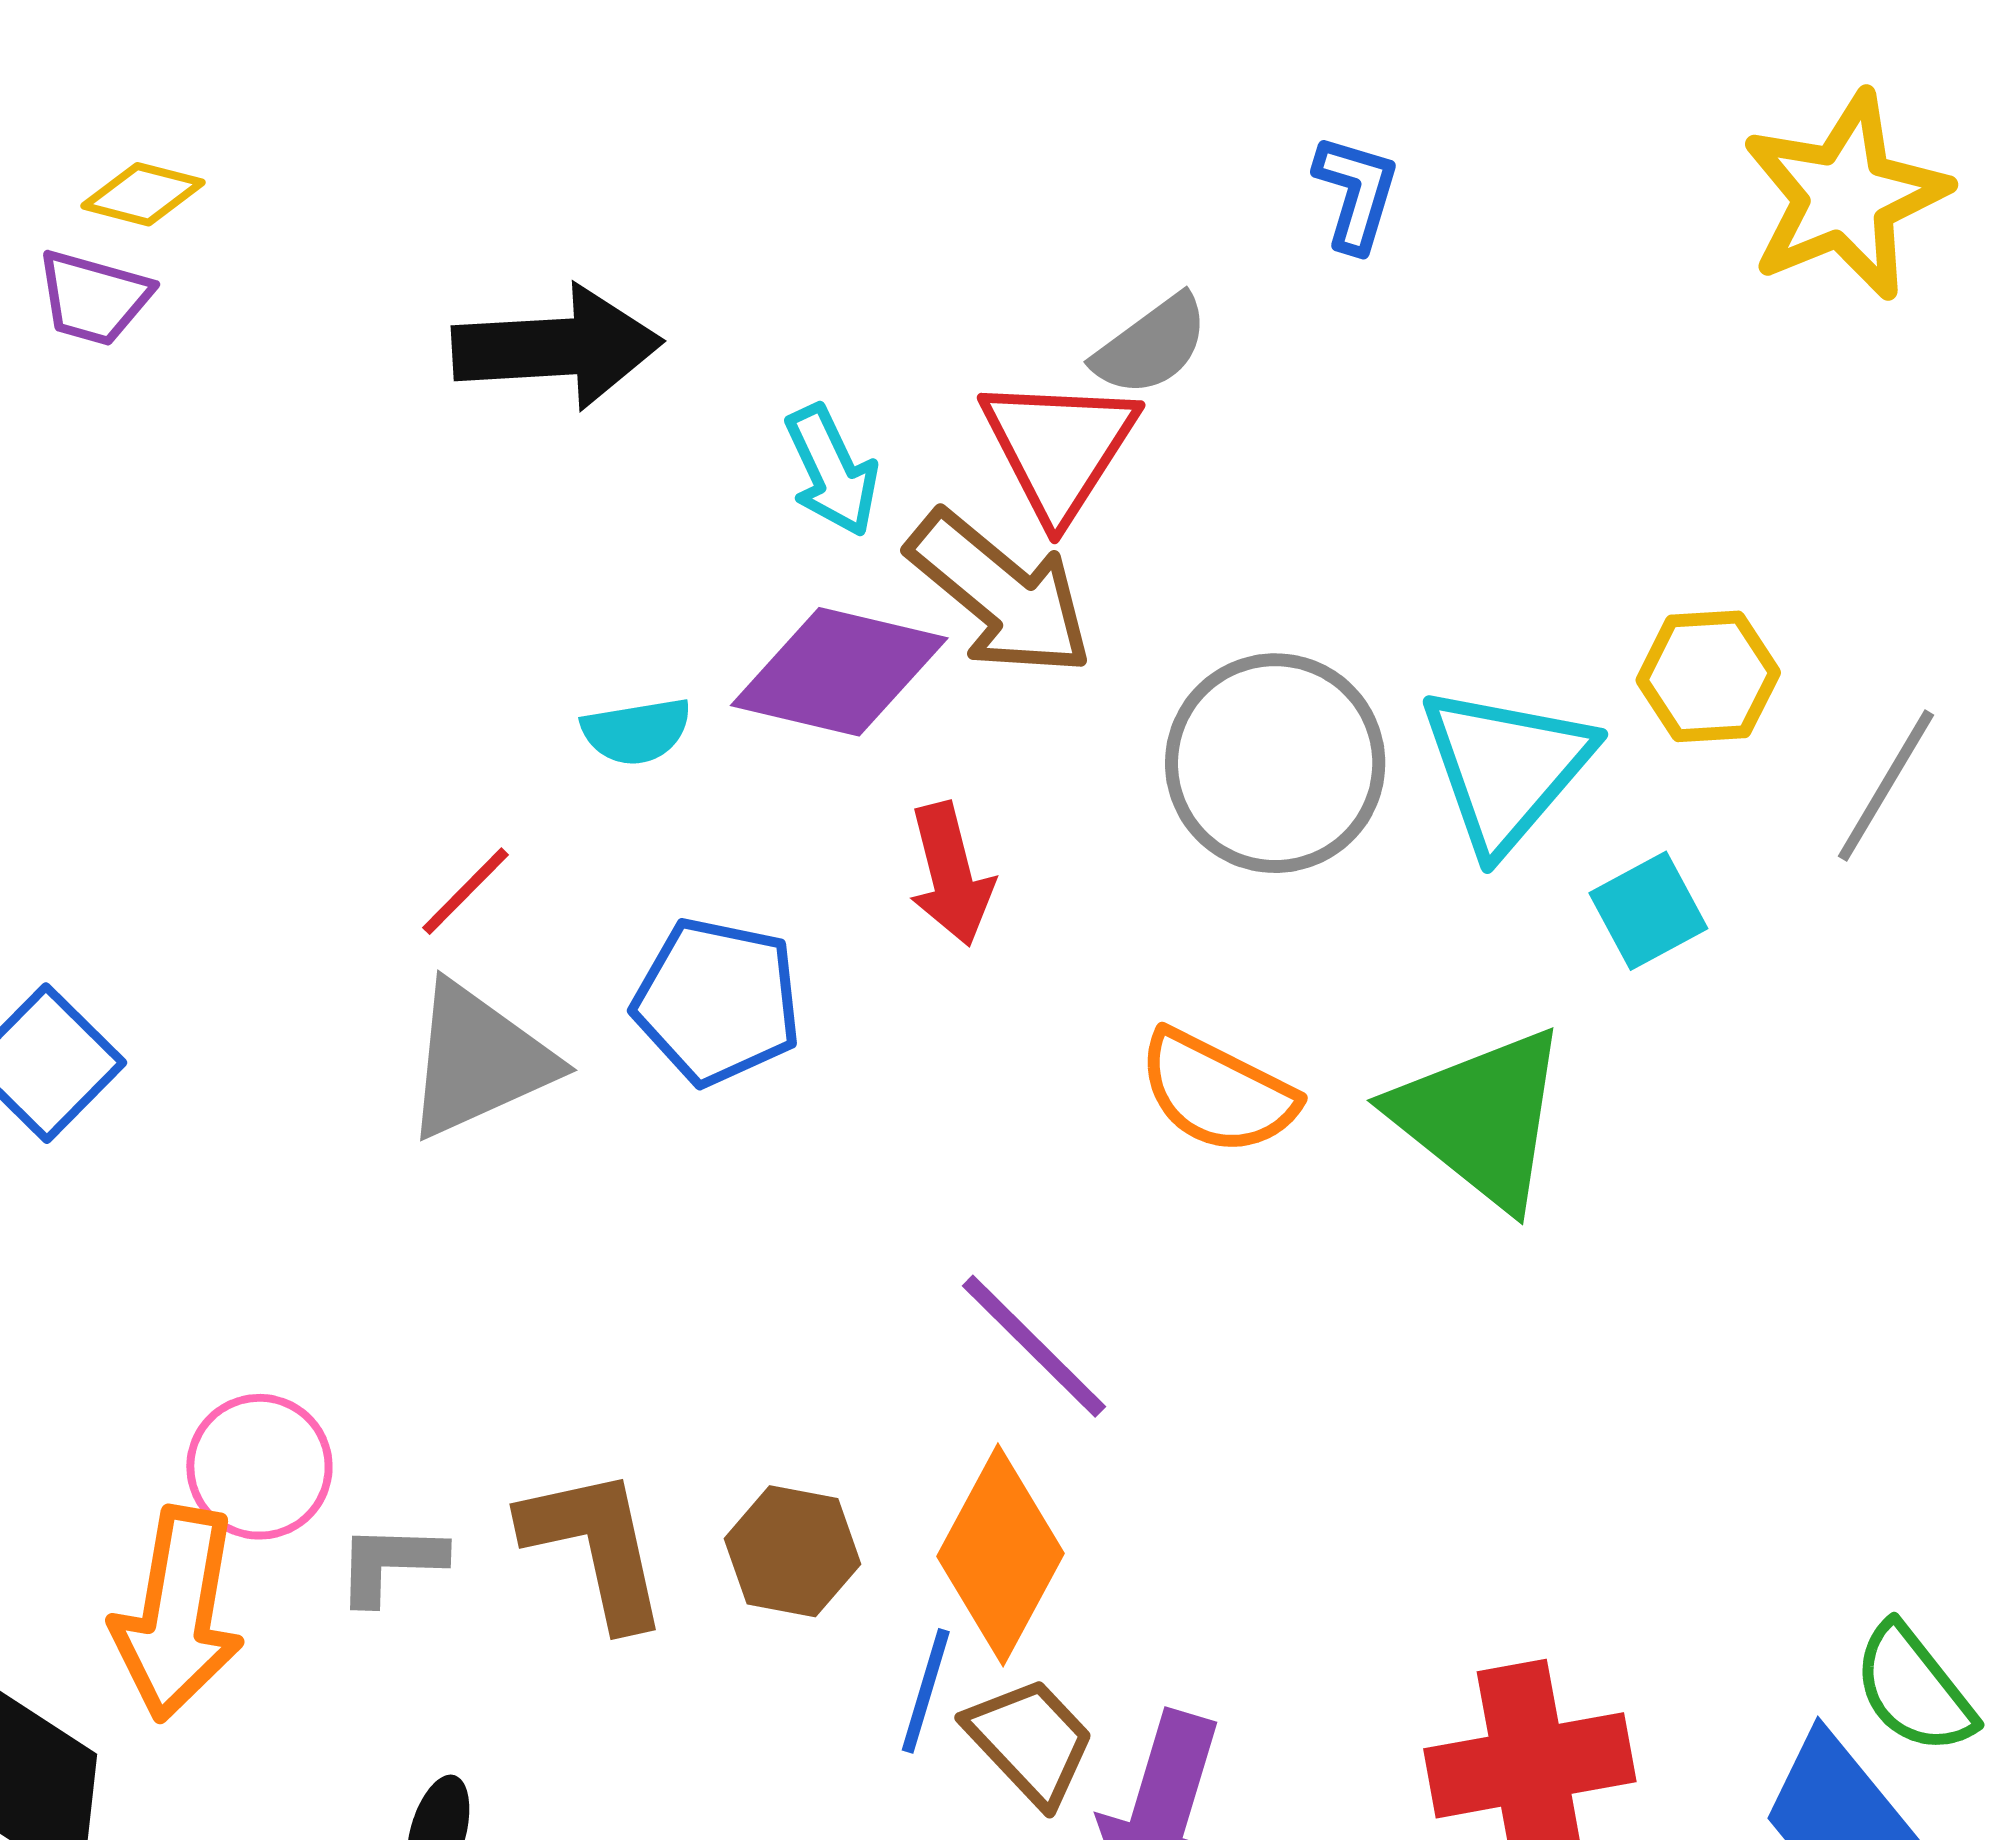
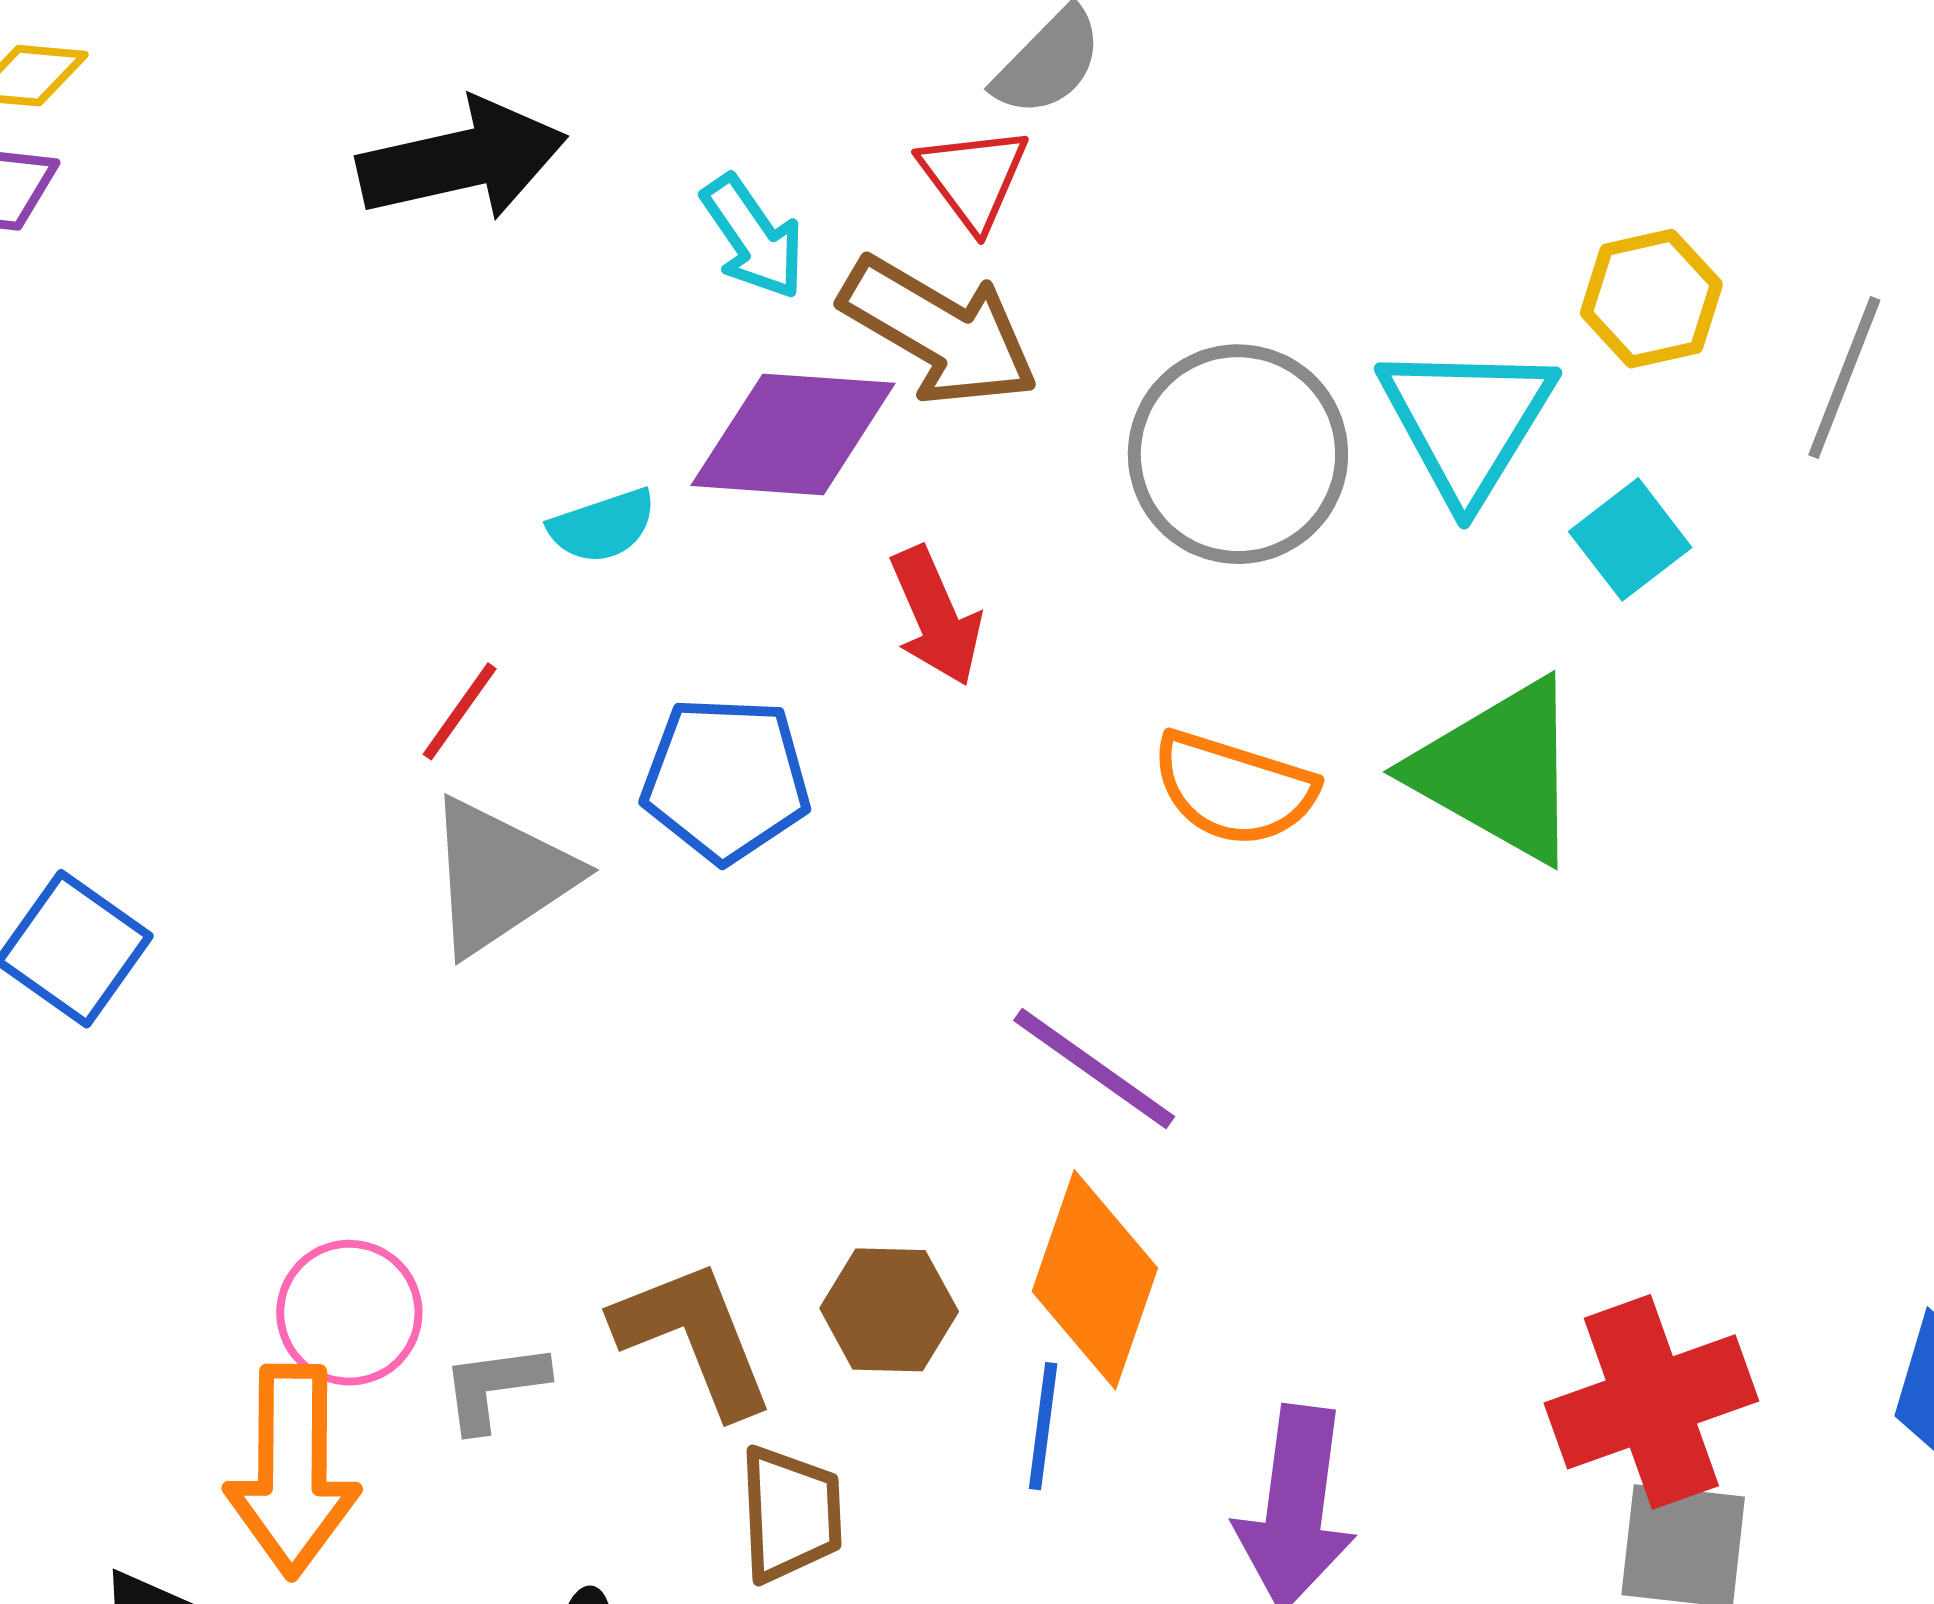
red triangle: (1059, 447) -> (974, 178), size x0.7
brown trapezoid: (1030, 1741) -> (790, 1514), moved, turned 50

